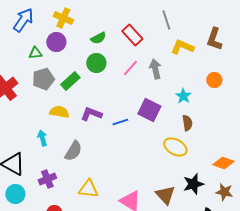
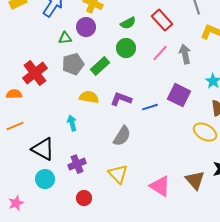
gray semicircle: (73, 151) -> (122, 136), moved
yellow triangle: (88, 189) -> (118, 174), turned 40

